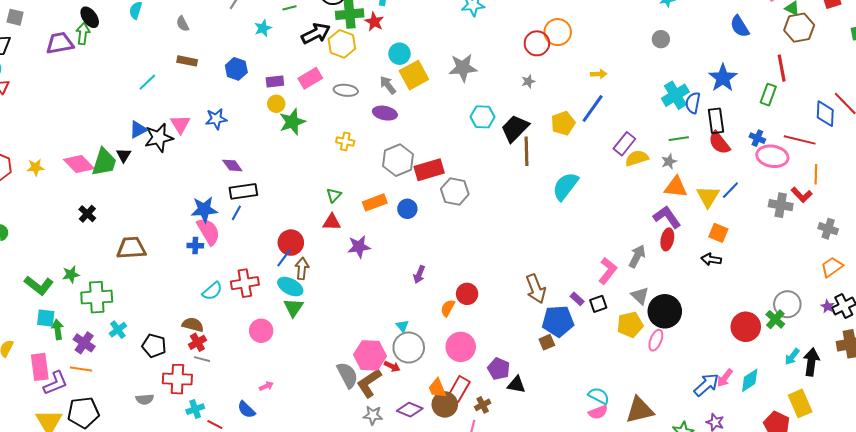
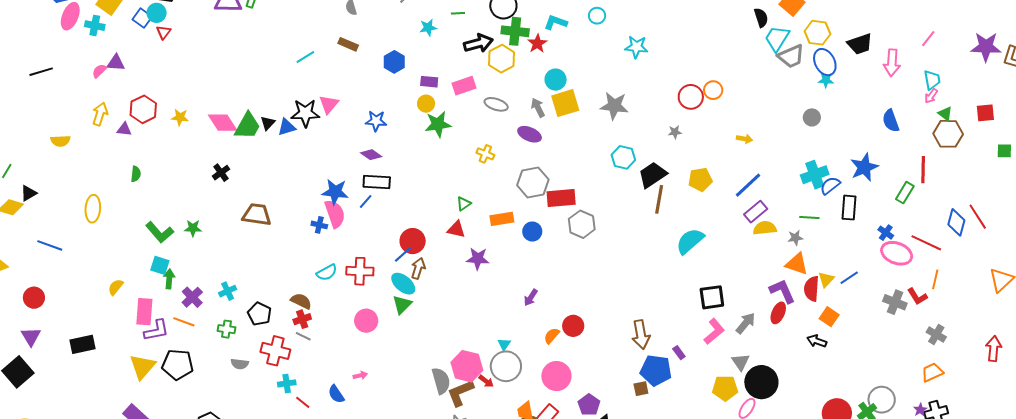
orange circle: (558, 32) -> (713, 90), size x0.7
blue semicircle: (693, 103) -> (830, 186), turned 30
blue line: (593, 109) -> (748, 185), moved
blue star: (216, 119) -> (376, 121), moved
blue triangle: (138, 130) -> (287, 127), moved
red semicircle: (719, 143) -> (812, 289), moved, turned 30
purple diamond: (232, 165) -> (371, 155), turned -30
yellow triangle: (708, 197) -> (826, 279), size x0.7
green cross: (97, 297) -> (227, 329), moved, size x0.6
black square: (598, 304) -> (712, 297), moved, size x1.5

